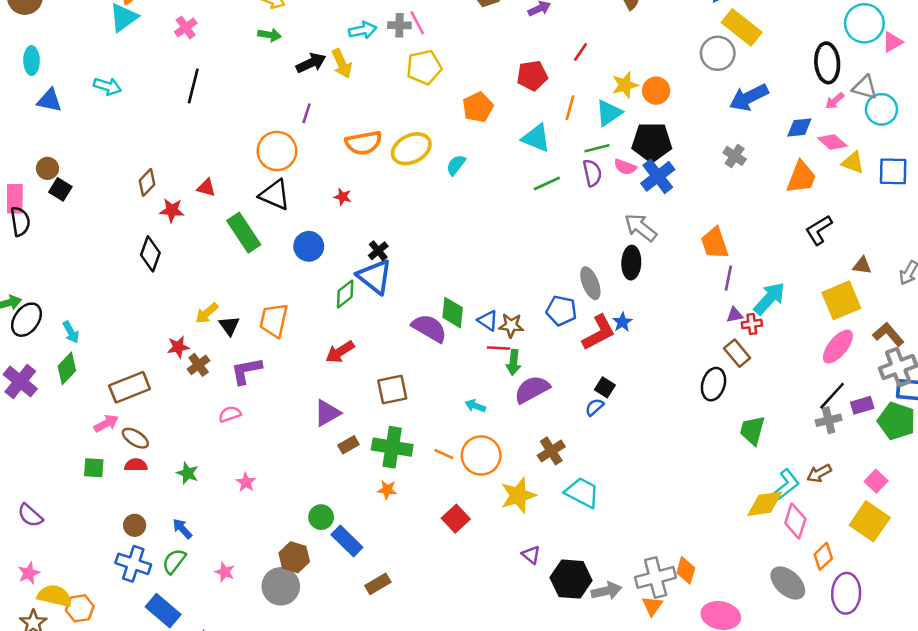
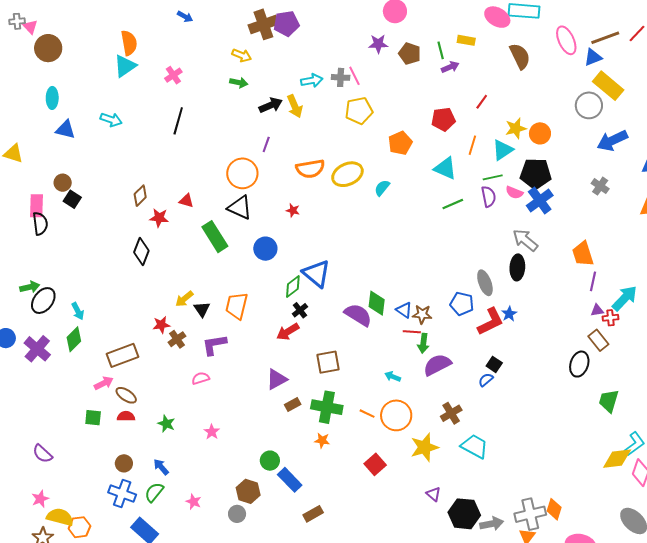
black cross: (378, 251) -> (300, 310), moved
gray circle: (281, 586) -> (237, 514), size x0.6

